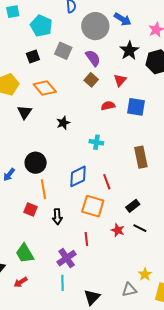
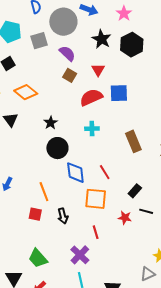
gray square: (63, 51) -> (39, 41), moved, turned -30
red semicircle: (108, 106) -> (91, 97), size x1.6
cyan cross: (96, 142) -> (92, 129), moved
black circle: (36, 163) -> (57, 148), moved
blue diamond: (78, 176) -> (75, 173), turned -60

